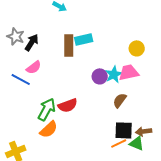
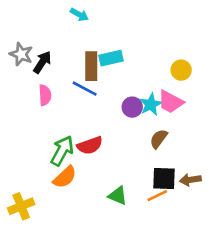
pink semicircle: (34, 67) -> (45, 95), turned -56
pink trapezoid: (129, 72) -> (171, 102), turned -140
blue line: (21, 79) -> (85, 89), moved
green triangle: (137, 143) -> (118, 196), moved

